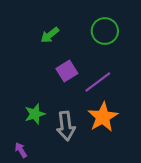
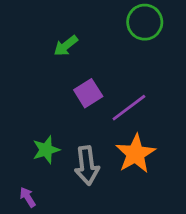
green circle: (105, 31) -> (145, 22), moved

